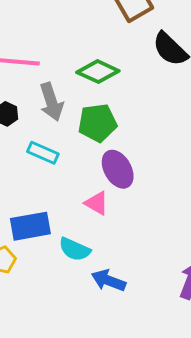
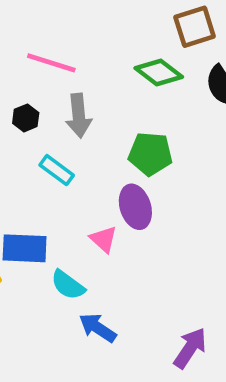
green diamond: (98, 72) -> (159, 72), moved
green pentagon: (97, 123) -> (150, 154), moved

